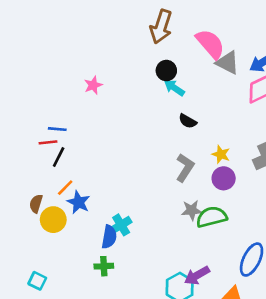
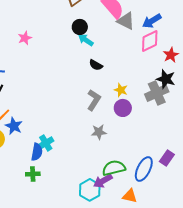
green semicircle: (212, 217) -> (114, 168), moved

